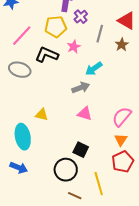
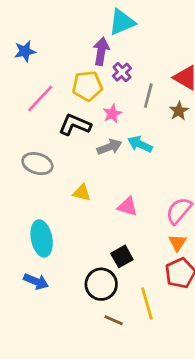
cyan arrow: (94, 69) -> (140, 144), turned 60
gray ellipse: (20, 70) -> (37, 164), moved
gray arrow: (81, 88) -> (110, 147), moved
yellow triangle: (42, 115) -> (82, 193), moved
black square: (81, 150) -> (122, 256), turned 35

